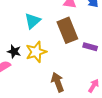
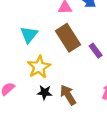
purple rectangle: (90, 47) -> (96, 51), turned 48
black star: (14, 52) -> (44, 92), moved

